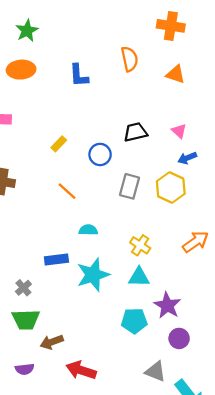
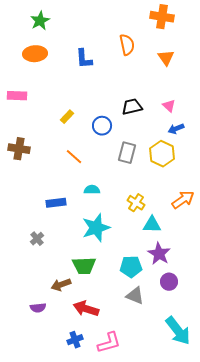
orange triangle: (176, 74) -> (166, 58), turned 36
blue rectangle: (56, 259) -> (56, 203), moved
cyan triangle: (139, 277) -> (152, 225), moved
green trapezoid: (26, 320) -> (84, 266), moved
gray triangle: (155, 371) -> (135, 296), moved

